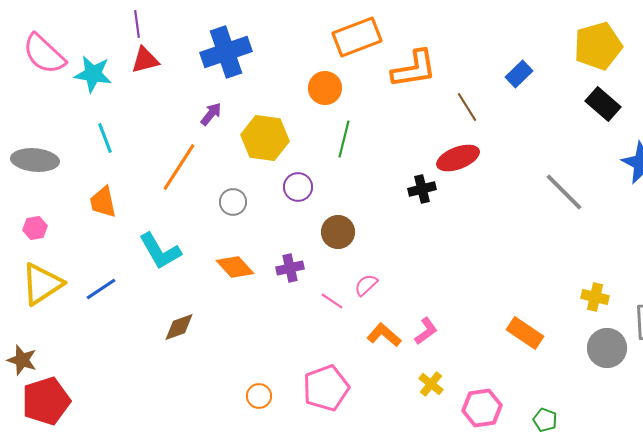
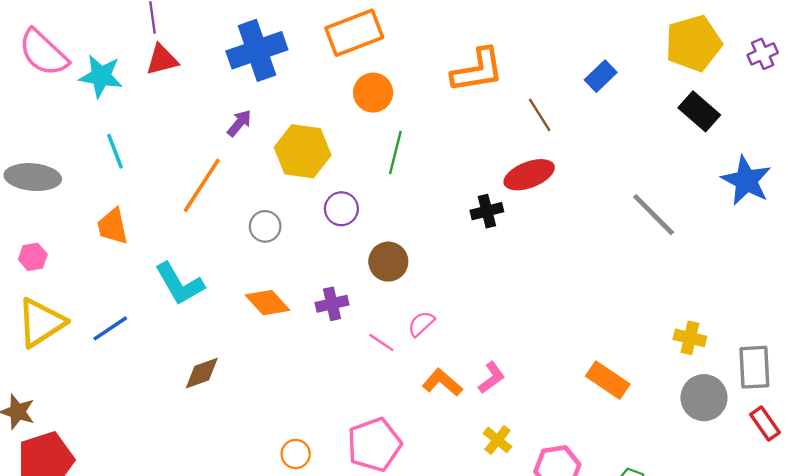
orange rectangle: (357, 37) -> (354, 33), moved

